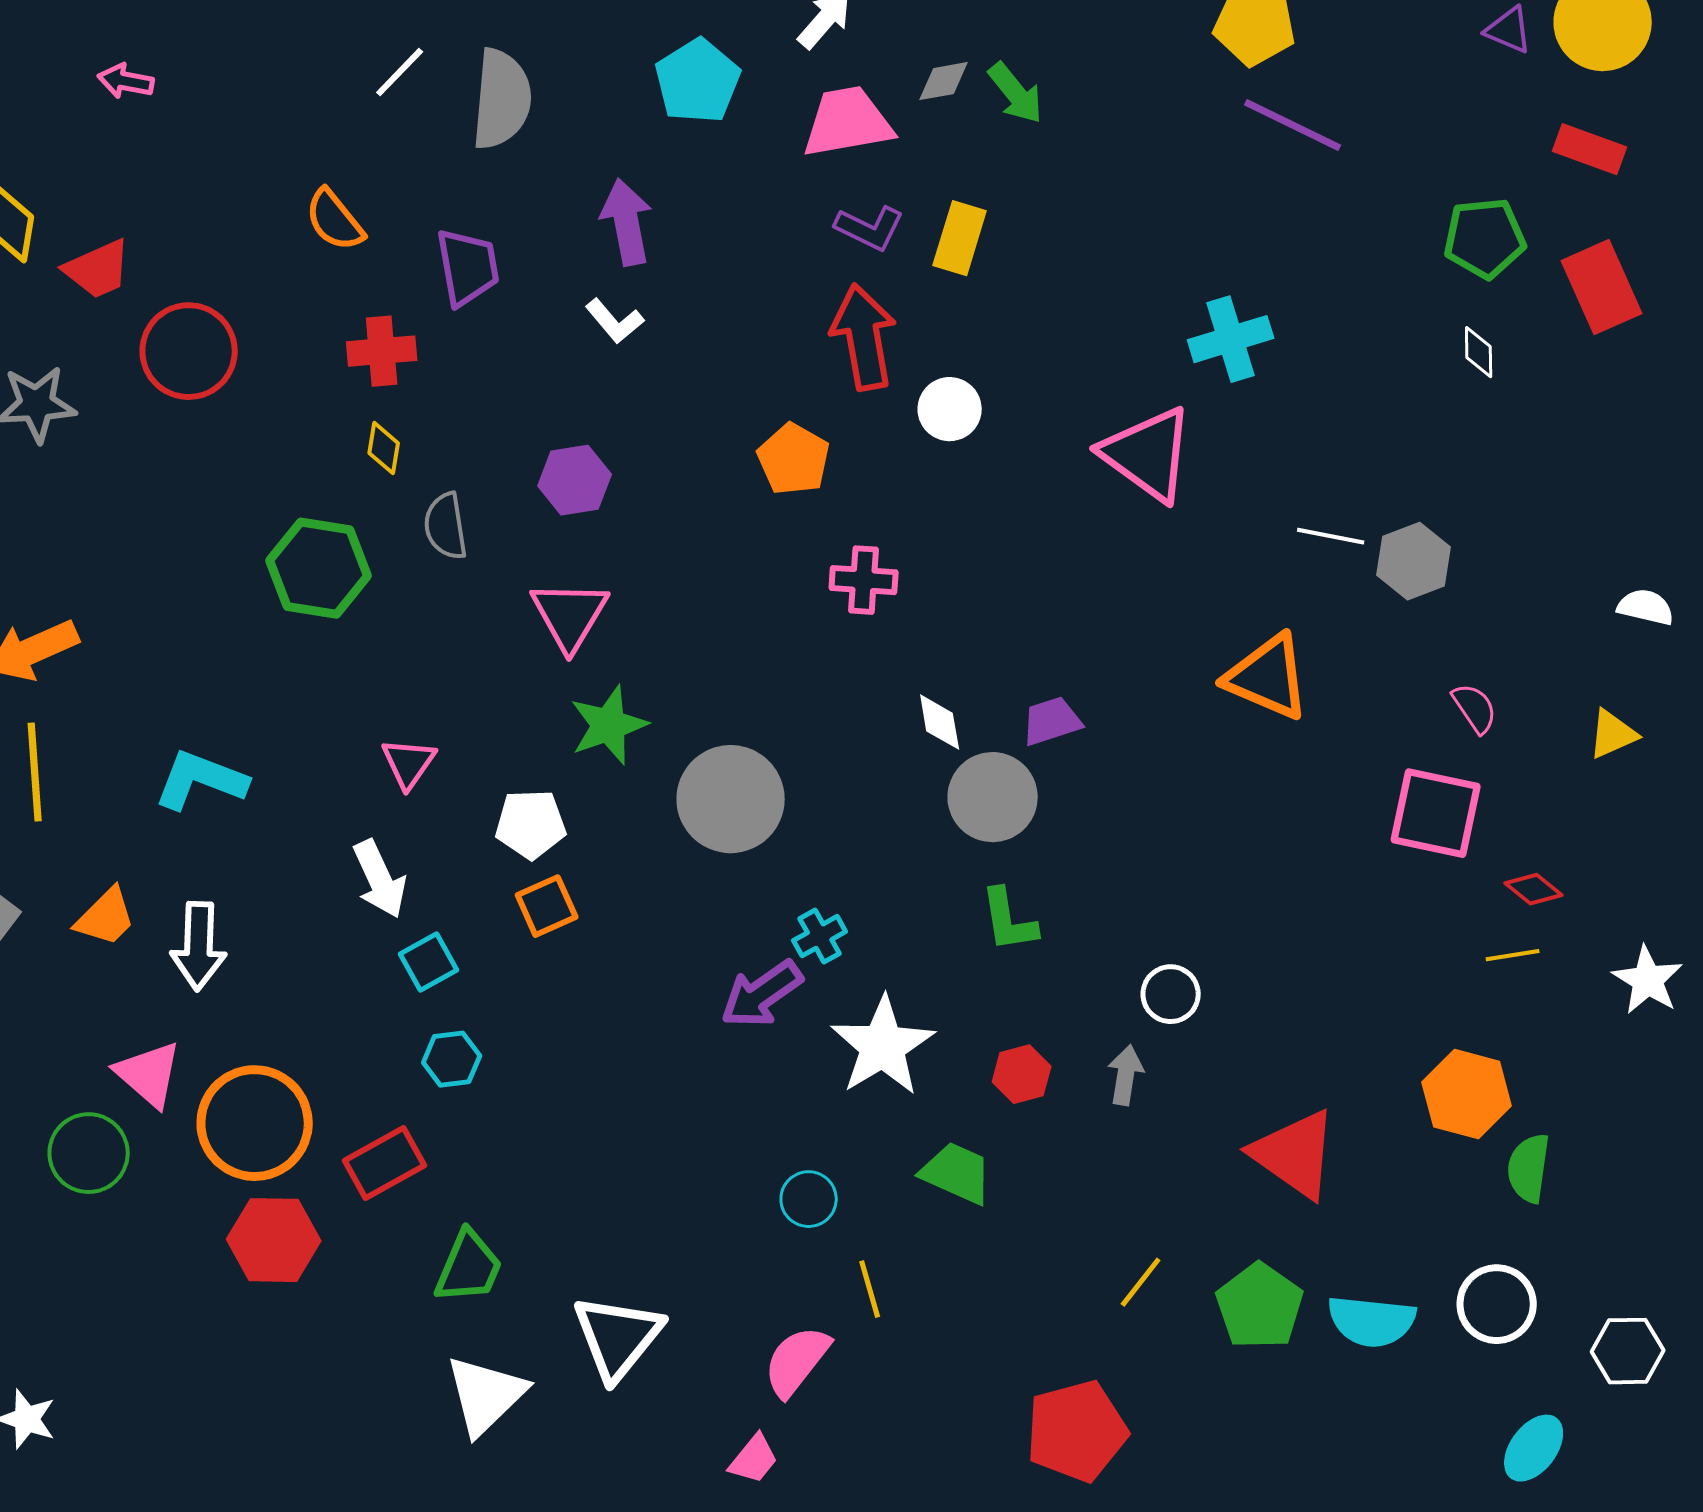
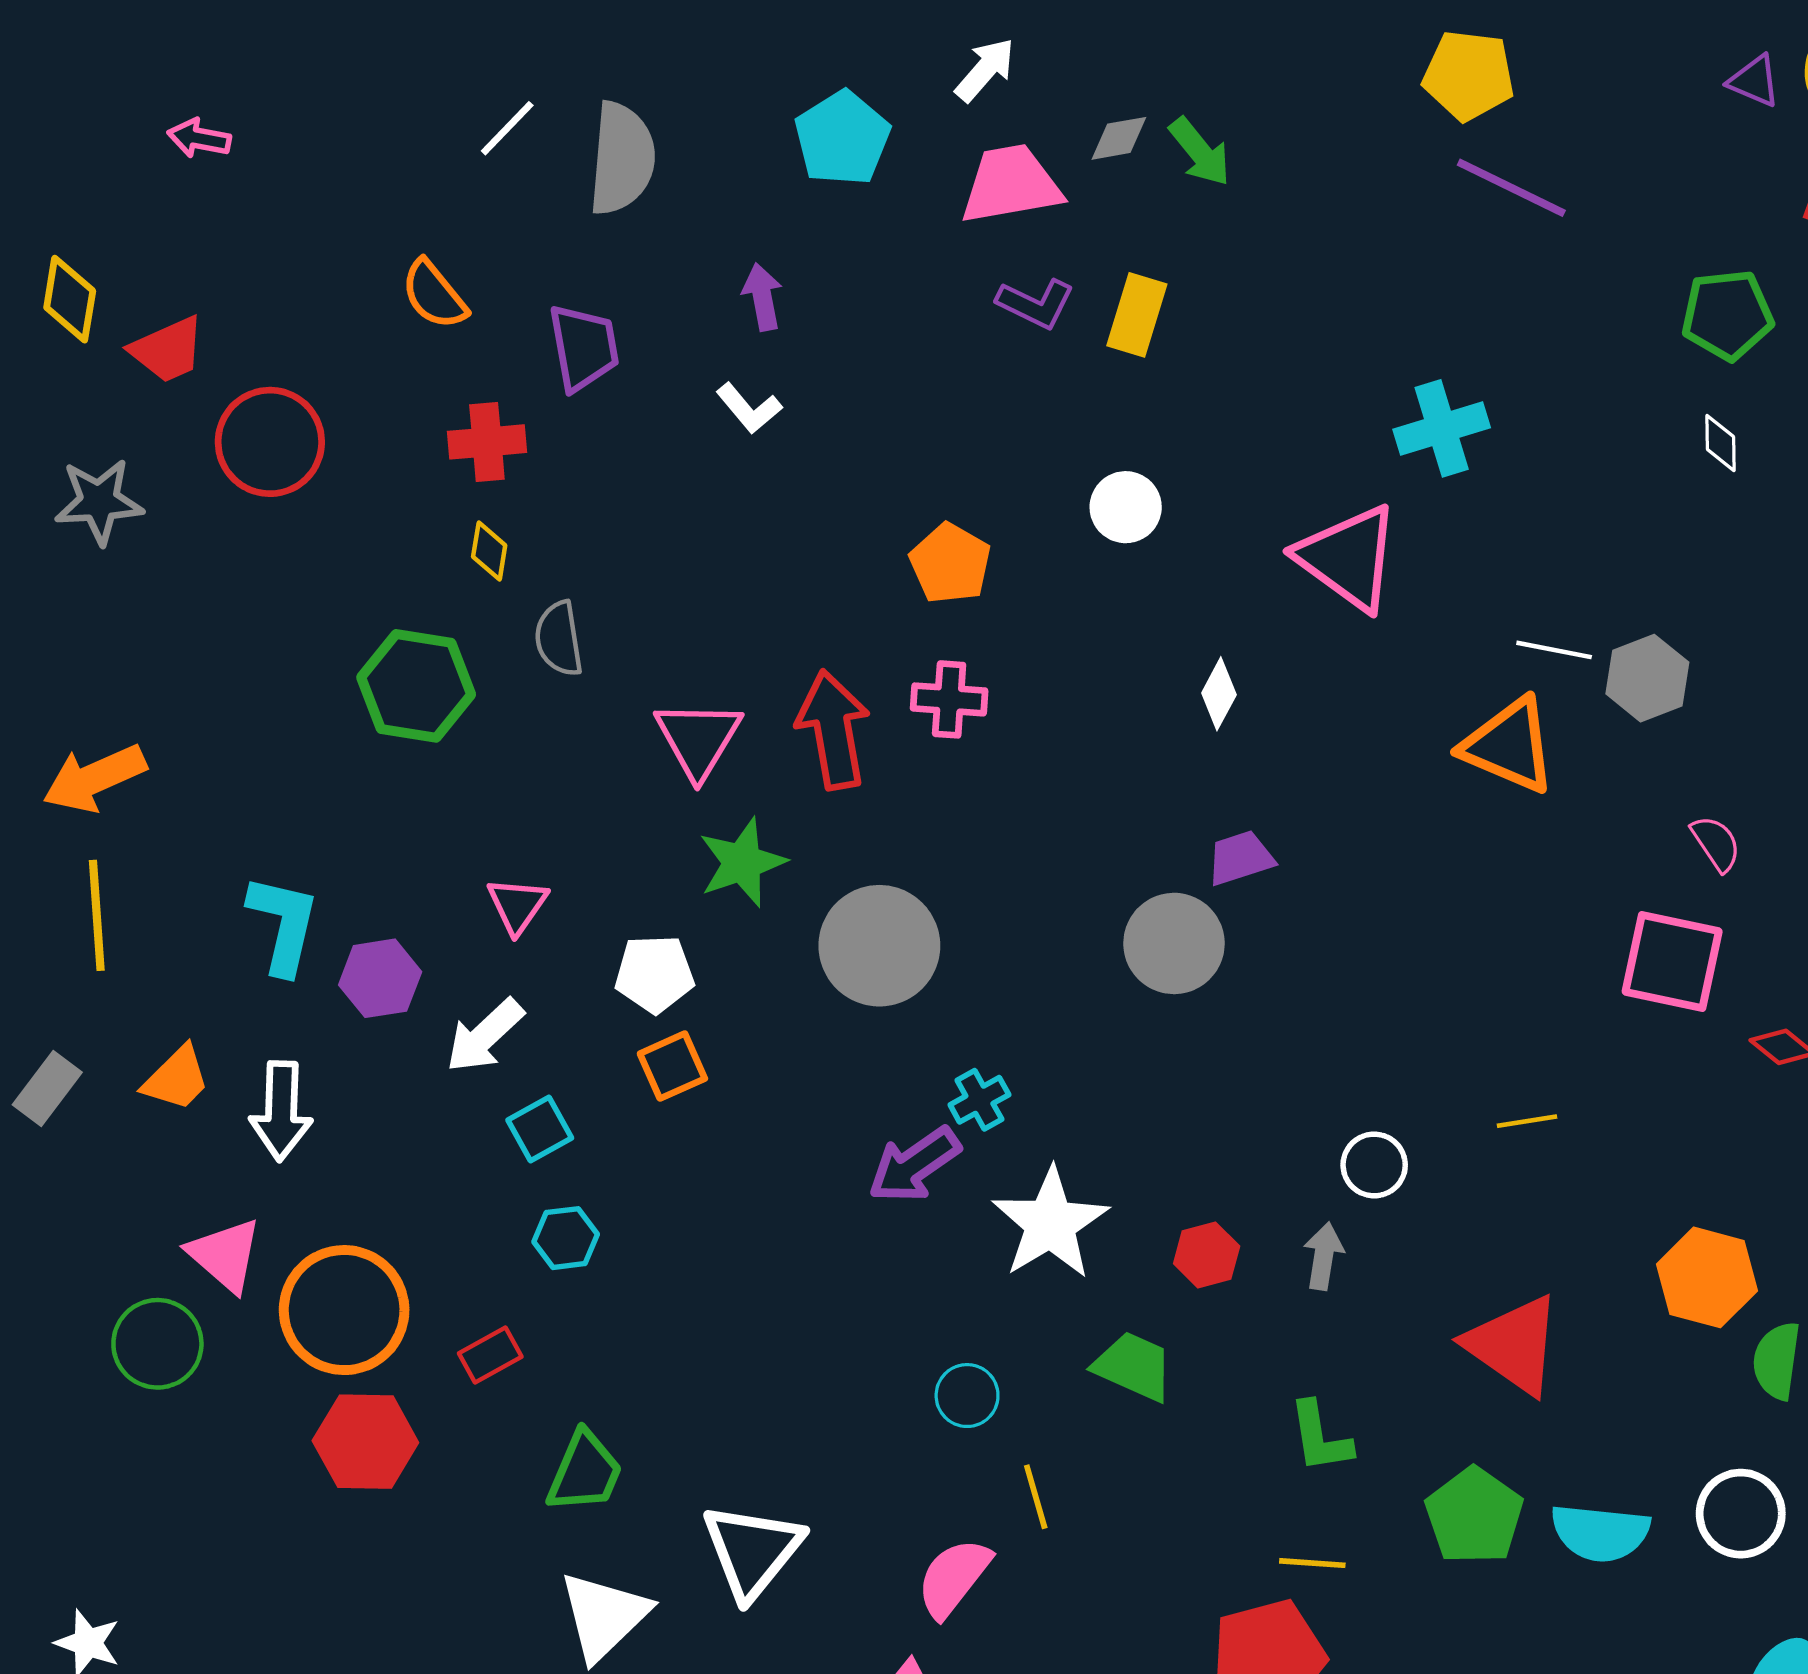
purple arrow: (627, 222) -> (762, 297), size x0.7
red arrow: (864, 337) -> (833, 730), moved
purple hexagon: (575, 480) -> (380, 978), moved
pink cross: (864, 580) -> (949, 699), moved
orange triangle: (1268, 677) -> (1509, 746), moved
white diamond: (940, 722) -> (1219, 694), moved, turned 38
cyan L-shape: (201, 780) -> (283, 924), turned 82
white arrow: (380, 879) -> (485, 1036), turned 72
green L-shape: (1009, 920) -> (1320, 1437), moved
yellow line: (1513, 955) -> (1527, 1121), moved
red rectangle: (385, 1163) -> (490, 1355), size x0.7
yellow line: (1141, 1282) -> (1312, 1563), moved, turned 56

